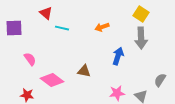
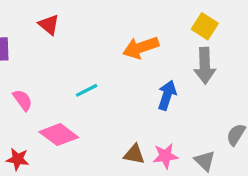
orange arrow: (102, 27) -> (141, 48), size x1.5
cyan line: (62, 28) -> (87, 90), moved, turned -40
brown triangle: (84, 71) -> (134, 154), moved

